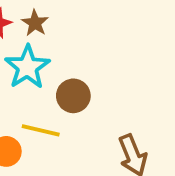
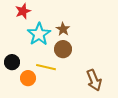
brown star: (35, 23) -> (63, 29), moved

